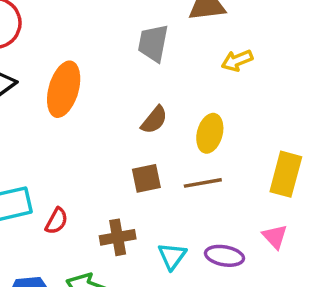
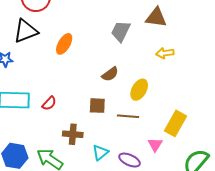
orange ellipse: (64, 89) -> (64, 44), size x0.7
red semicircle: (57, 221) -> (49, 103), moved
pink triangle: (275, 237) -> (155, 145), moved

